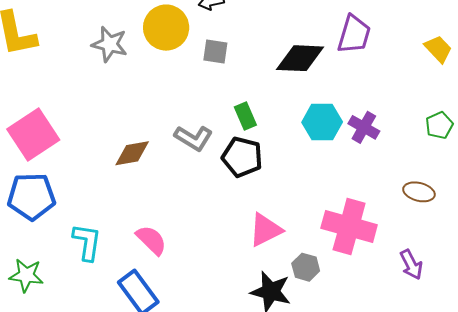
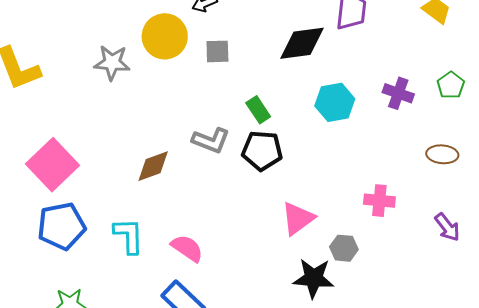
purple cross: (364, 127) -> (398, 93), moved
pink cross: (349, 227) -> (379, 201), size x0.6
cyan L-shape: (87, 242) -> (129, 236), moved

